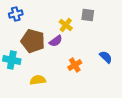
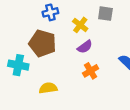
blue cross: (16, 14) -> (50, 12), moved
purple semicircle: (56, 41) -> (85, 47), moved

